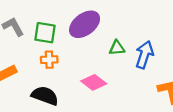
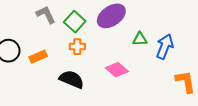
green square: (45, 33) -> (75, 22), turned 30

